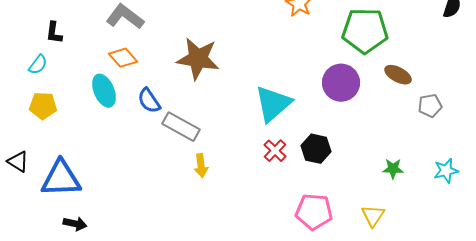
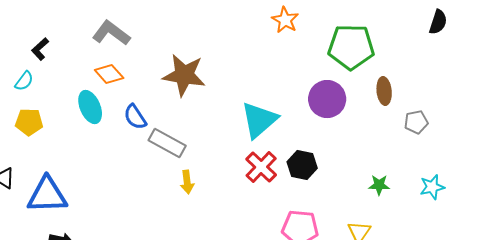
black L-shape: (54, 33) -> (40, 49), turned 40
brown ellipse: (398, 75) -> (384, 91), turned 56
red cross: (275, 151) -> (261, 167), size x1.4

